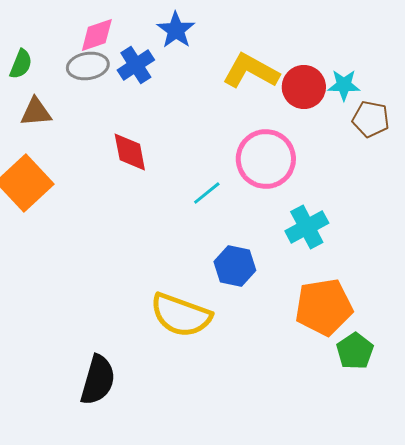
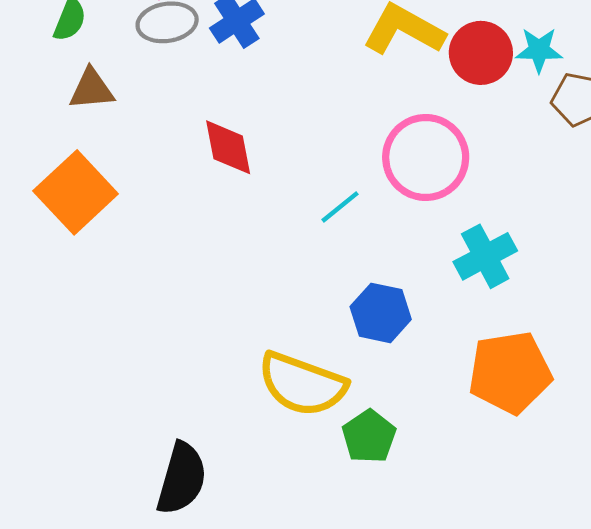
green pentagon: (355, 351) -> (369, 436), moved

